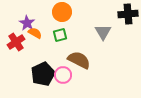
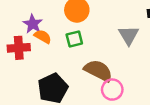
red cross: (16, 42) -> (19, 48), turned 30
pink circle: (63, 75) -> (112, 90), moved

